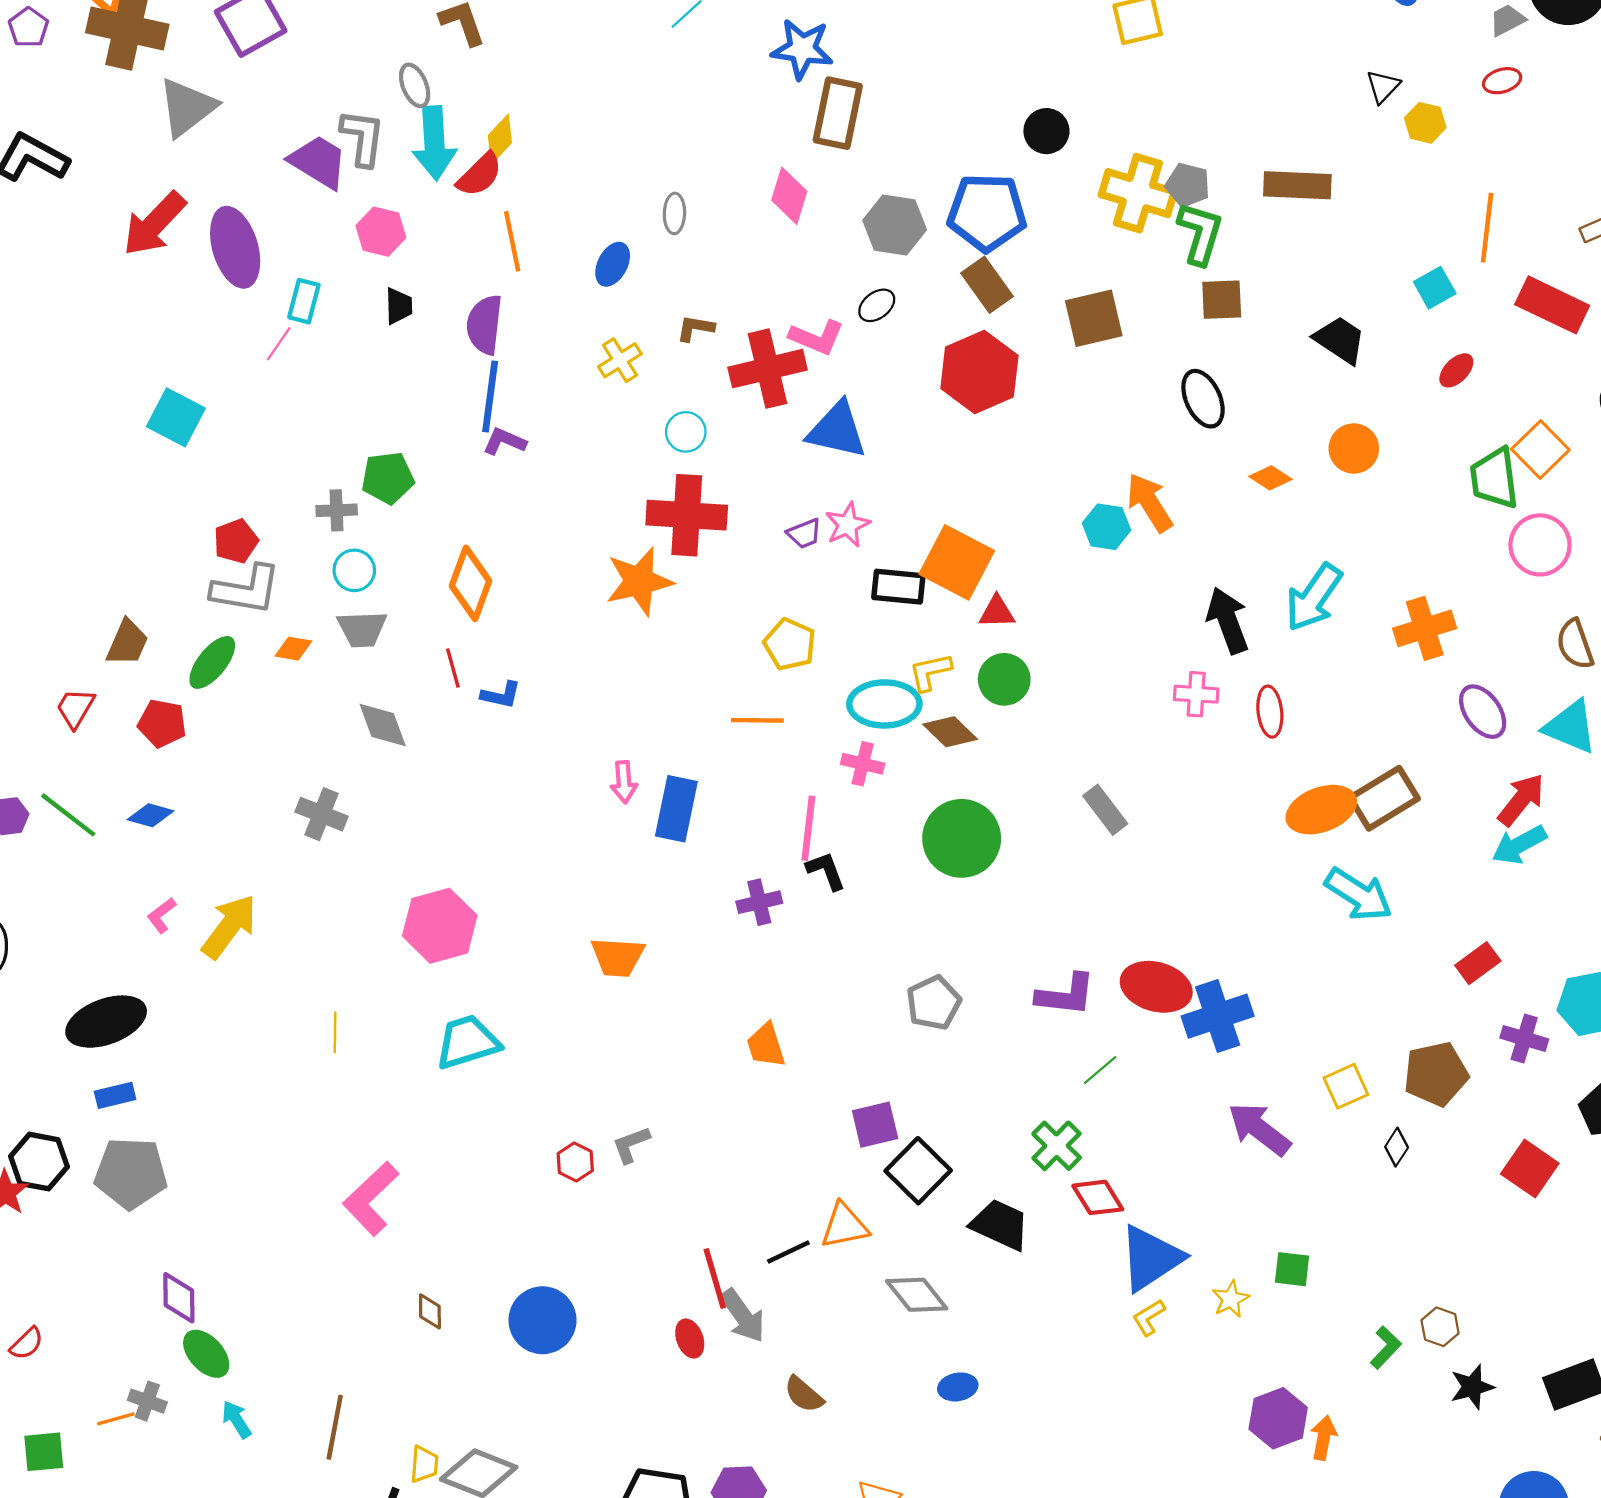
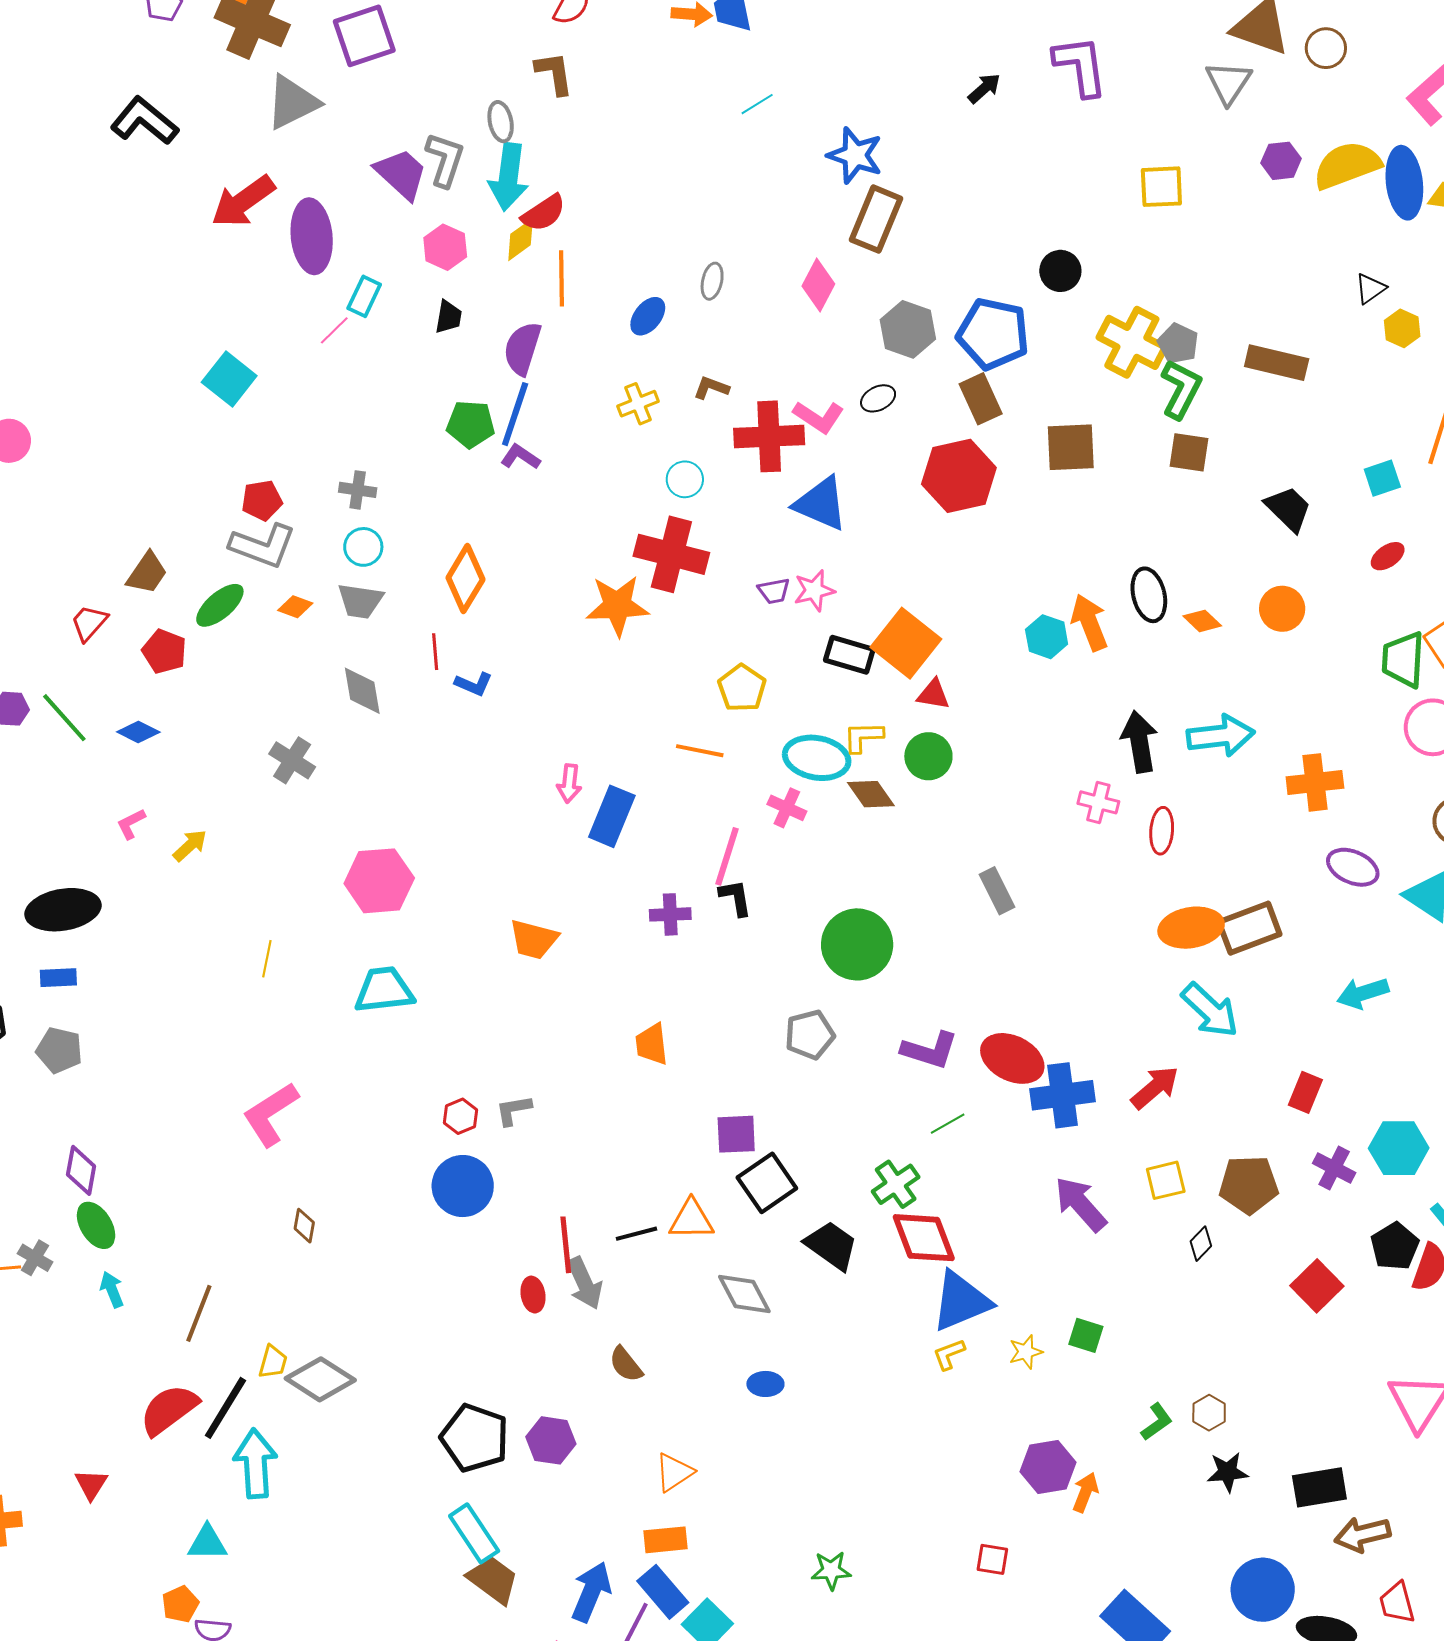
yellow diamond: (500, 139) -> (521, 240), moved
black ellipse: (1203, 399) -> (1149, 595), moved
green pentagon: (388, 478) -> (471, 424), moved
cyan arrow: (1314, 597) -> (1221, 736), turned -142
purple ellipse: (1483, 712) -> (1353, 867), turned -42
red arrow: (1521, 800) -> (1155, 1088), moved
green circle: (962, 838) -> (857, 944), moved
yellow arrow: (229, 927) -> (190, 845), size x0.6
red rectangle: (1478, 963) -> (1305, 1092), turned -42
gray pentagon: (131, 1173) -> (59, 1050), size x0.7
red diamond: (1098, 1197) -> (924, 1238), size x1.4
blue circle: (542, 1320) -> (463, 1186), moved

